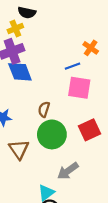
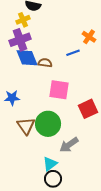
pink square: (79, 88) -> (59, 90), moved
brown semicircle: (44, 109) -> (45, 63), moved, turned 80
green circle: (52, 134) -> (48, 124), moved

